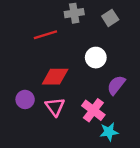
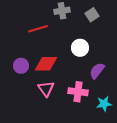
purple circle: (25, 99) -> (21, 66), moved
pink cross: (93, 110) -> (78, 92), turned -30
cyan star: (109, 132) -> (104, 104), moved

